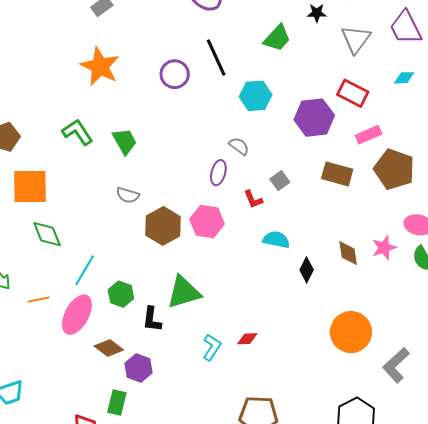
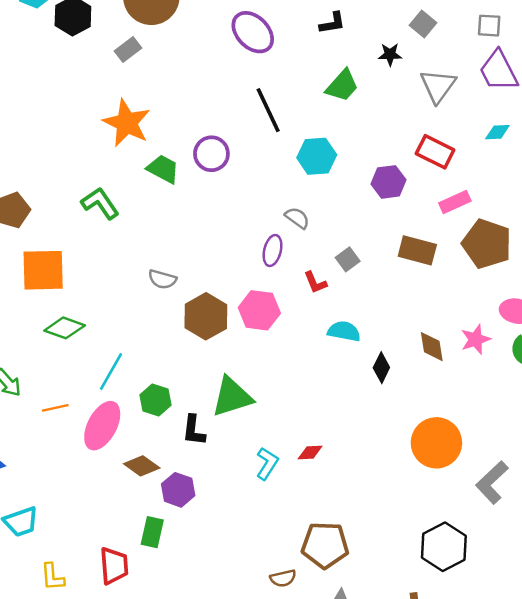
purple circle: (175, 74) -> (211, 154), moved
purple hexagon: (314, 118) -> (389, 182), size x0.7
green trapezoid: (125, 141) -> (163, 169), moved, turned -32
green diamond: (47, 234) -> (65, 328), turned -48

